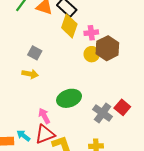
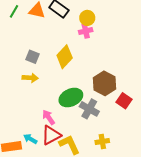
yellow diamond: (69, 26) -> (65, 57), moved, turned 30
brown hexagon: (107, 48) -> (104, 83), moved
yellow circle: (92, 54) -> (87, 18), moved
gray cross: (103, 113) -> (89, 109), moved

